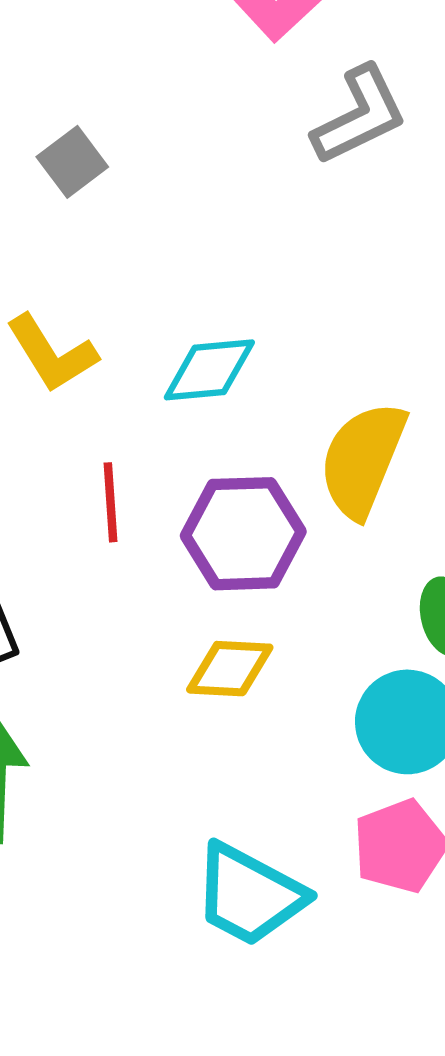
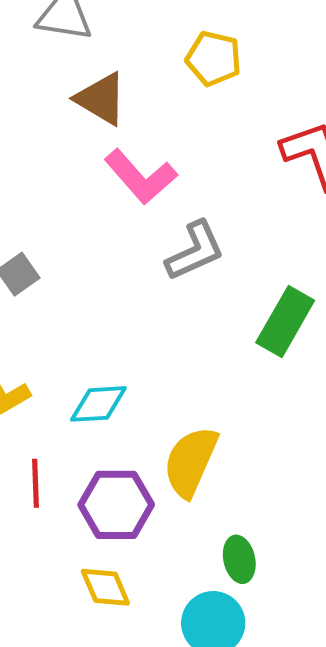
yellow diamond: (230, 669) -> (105, 587), turned 62

